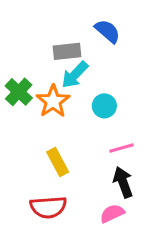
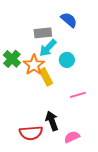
cyan circle: (104, 106) -> (67, 60), moved
yellow rectangle: (58, 162) -> (46, 77), moved
black arrow: (123, 182) -> (52, 121), moved

